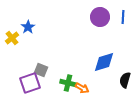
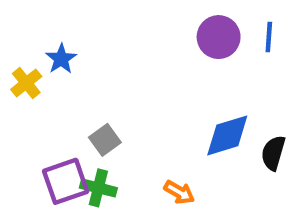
gray square: (41, 70) -> (105, 140), moved, turned 32
black semicircle: (125, 80) -> (273, 153), moved
green cross: (68, 83) -> (98, 188), moved

